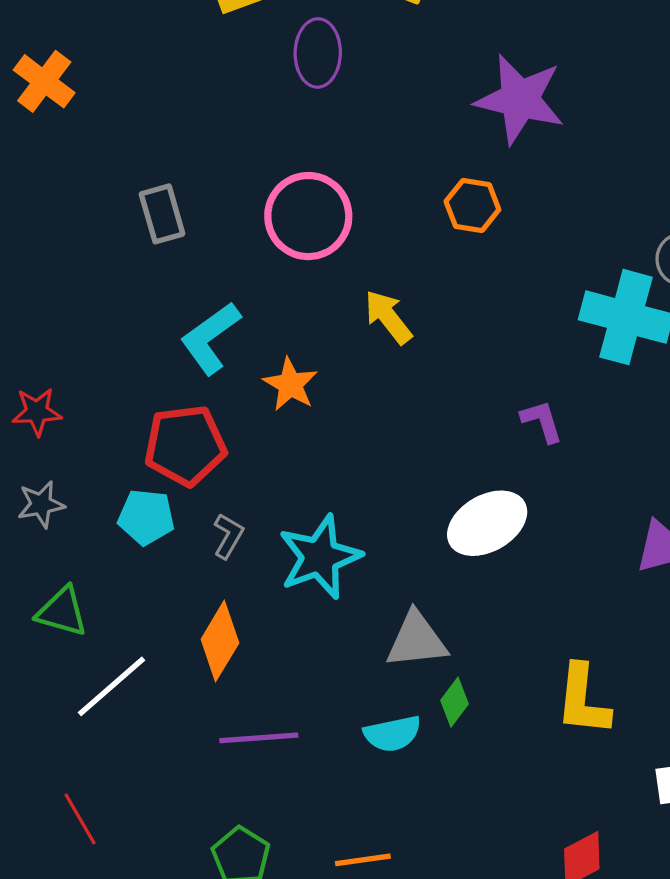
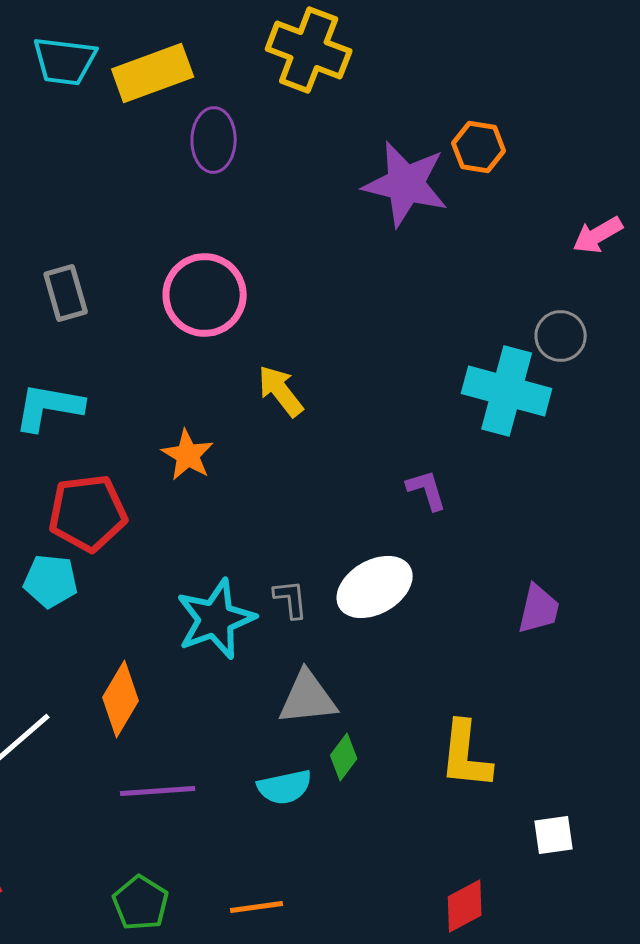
orange hexagon: (472, 206) -> (479, 147), moved
cyan L-shape: (210, 338) -> (49, 407), moved, turned 46
gray L-shape: (228, 536) -> (291, 599), moved, turned -36

